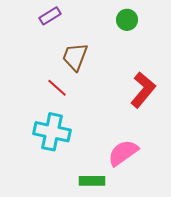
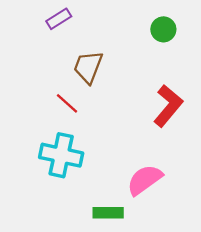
green circle: (127, 20) -> (163, 29), moved

